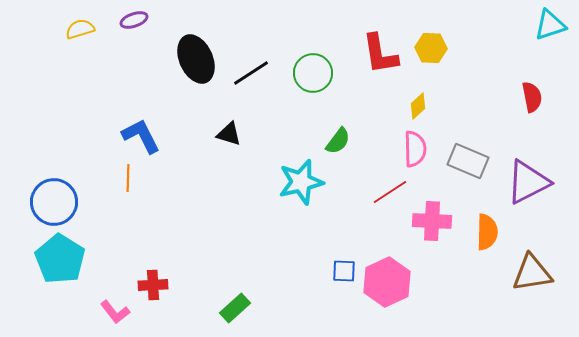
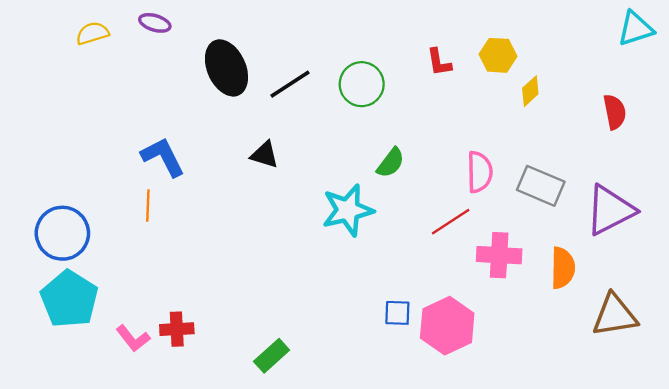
purple ellipse: (134, 20) -> (155, 23), turned 36
red L-shape: (380, 54) -> (439, 62), size x0.6
yellow diamond: (418, 106) -> (530, 91), moved
pink L-shape: (115, 312) -> (133, 338), moved

